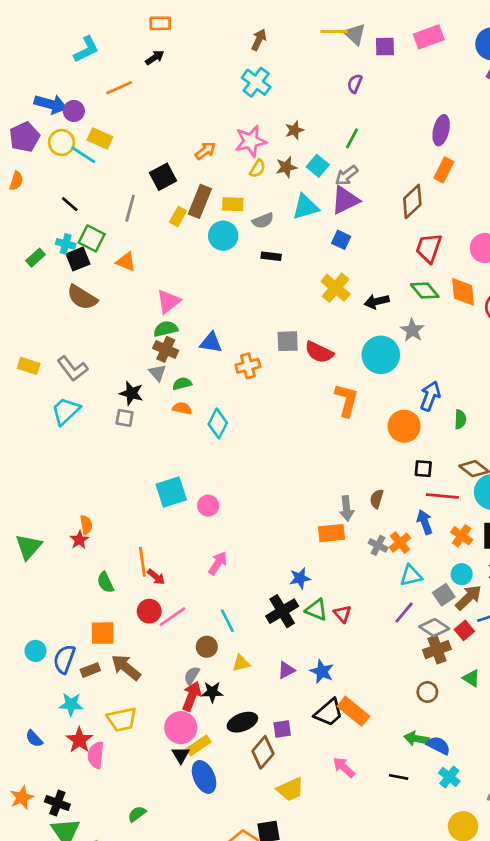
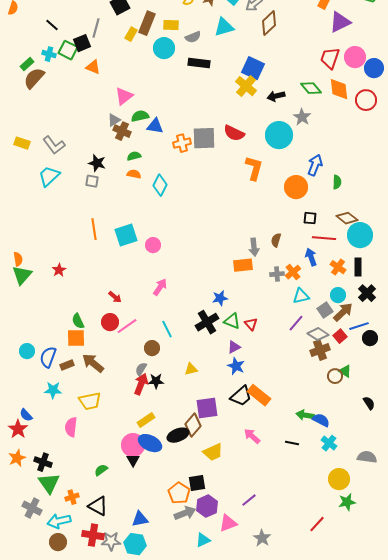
purple triangle: (345, 200) -> (340, 22), moved
brown diamond: (412, 201) -> (269, 23), moved
blue square: (341, 240) -> (253, 68), moved, size x1.6
red trapezoid: (429, 248) -> (330, 58), moved
black rectangle: (271, 256) -> (199, 63), size x1.5
black square: (78, 259) -> (82, 43), moved
brown semicircle: (82, 297) -> (34, 78), moved, turned 100
green semicircle: (166, 329) -> (140, 116), moved
gray square: (288, 341) -> (204, 138), moved, size x1.4
gray triangle: (157, 373) -> (114, 120), moved, turned 40
orange semicircle: (86, 525) -> (18, 259), moved
gray cross: (378, 545) -> (277, 274), turned -32
orange line: (142, 562) -> (94, 229), moved
green semicircle: (105, 582) -> (78, 321), moved
yellow triangle: (241, 663) -> (191, 369), moved
purple triangle: (286, 670) -> (234, 347), moved
brown circle: (427, 692) -> (335, 376), moved
black ellipse: (242, 722) -> (178, 435), moved
pink circle: (181, 728) -> (133, 445), moved
purple square: (282, 729) -> (207, 408), size x1.6
red star: (79, 740) -> (18, 429), moved
black triangle: (181, 755) -> (133, 460), moved
blue ellipse: (204, 777) -> (150, 443), turned -40

